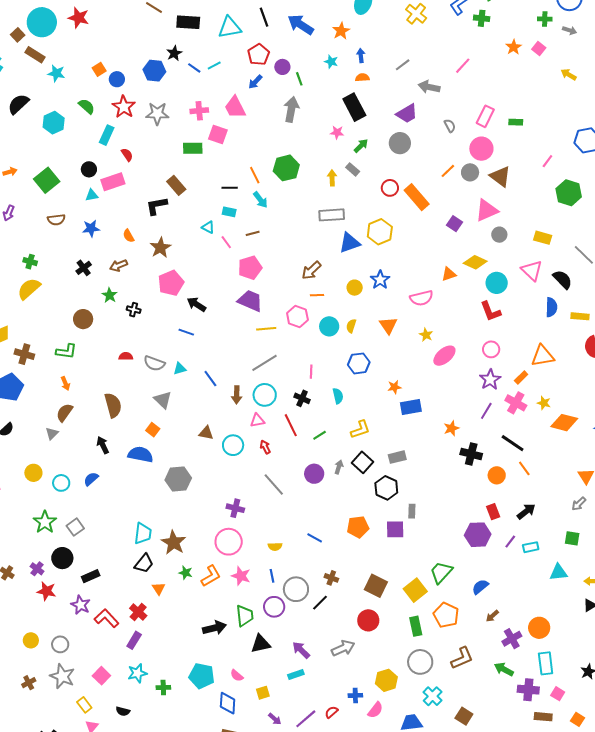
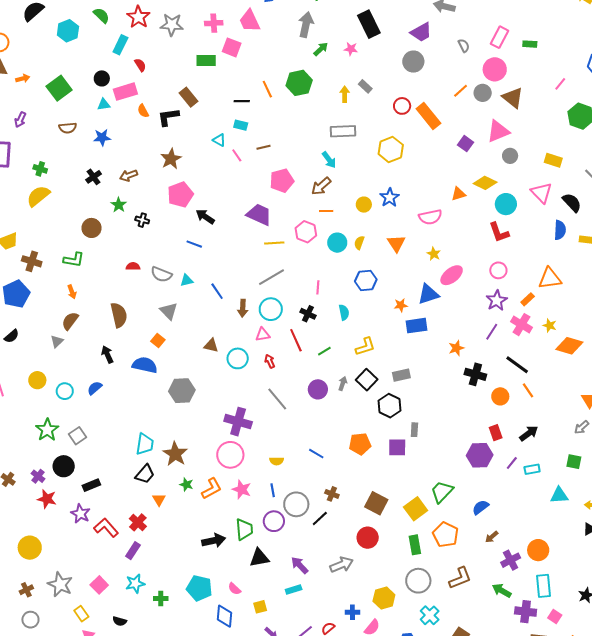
green arrow: (361, 146) -> (321, 49), moved
cyan arrow: (260, 200) -> (329, 160), moved
orange semicircle: (129, 236) -> (143, 111), moved
blue triangle: (350, 243) -> (428, 294), moved
pink pentagon: (250, 268) -> (282, 181), moved
purple cross: (235, 508) -> (238, 422), size x1.5
yellow circle: (31, 640) -> (30, 548), size x1.5
gray circle: (60, 644) -> (30, 620), moved

